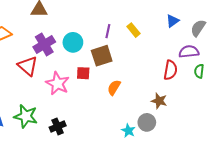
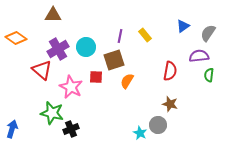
red semicircle: (170, 70) -> (170, 71), moved
orange semicircle: (114, 88) -> (127, 81), moved
green star: (26, 116) -> (52, 113), moved

